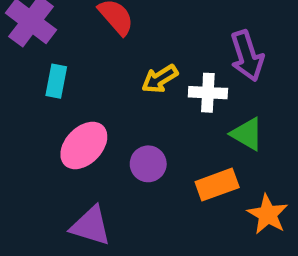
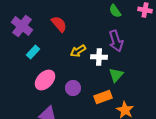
cyan rectangle: (56, 81) -> (33, 52), turned 32
green triangle: (247, 134) -> (116, 75), turned 42

